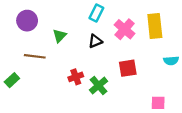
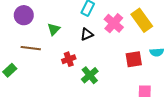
yellow rectangle: (155, 26) -> (142, 20), turned -30
red square: (128, 68) -> (134, 59), moved
red cross: (76, 77) -> (69, 59), moved

